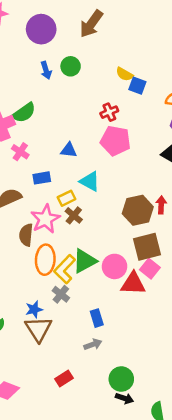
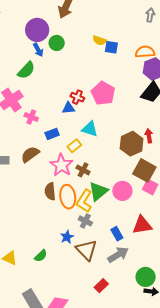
purple circle: (41, 29) -> (37, 30), moved
red cross: (109, 112) -> (77, 97), moved, turned -32
green semicircle: (24, 113) -> (26, 70), moved
pink pentagon: (115, 141) -> (103, 93), turned 30
brown cross: (74, 215) -> (83, 170), moved
brown semicircle: (26, 235) -> (50, 191), moved
brown square: (147, 247) -> (144, 170), turned -35
red triangle: (133, 284) -> (142, 225), moved
brown triangle: (38, 329) -> (86, 250), moved
gray arrow: (93, 344) -> (118, 255), size x1.5

